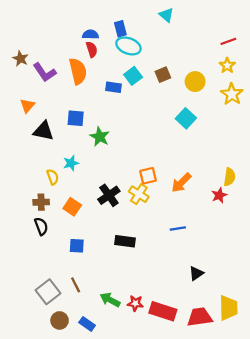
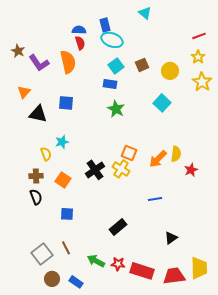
blue rectangle: (114, 87) -> (110, 84), moved
green star: (100, 137) -> (116, 109), moved
orange square: (148, 176) -> (129, 153), turned 35
yellow semicircle: (230, 177) -> (176, 154), moved
black rectangle: (125, 241) -> (118, 227), moved, turned -48

